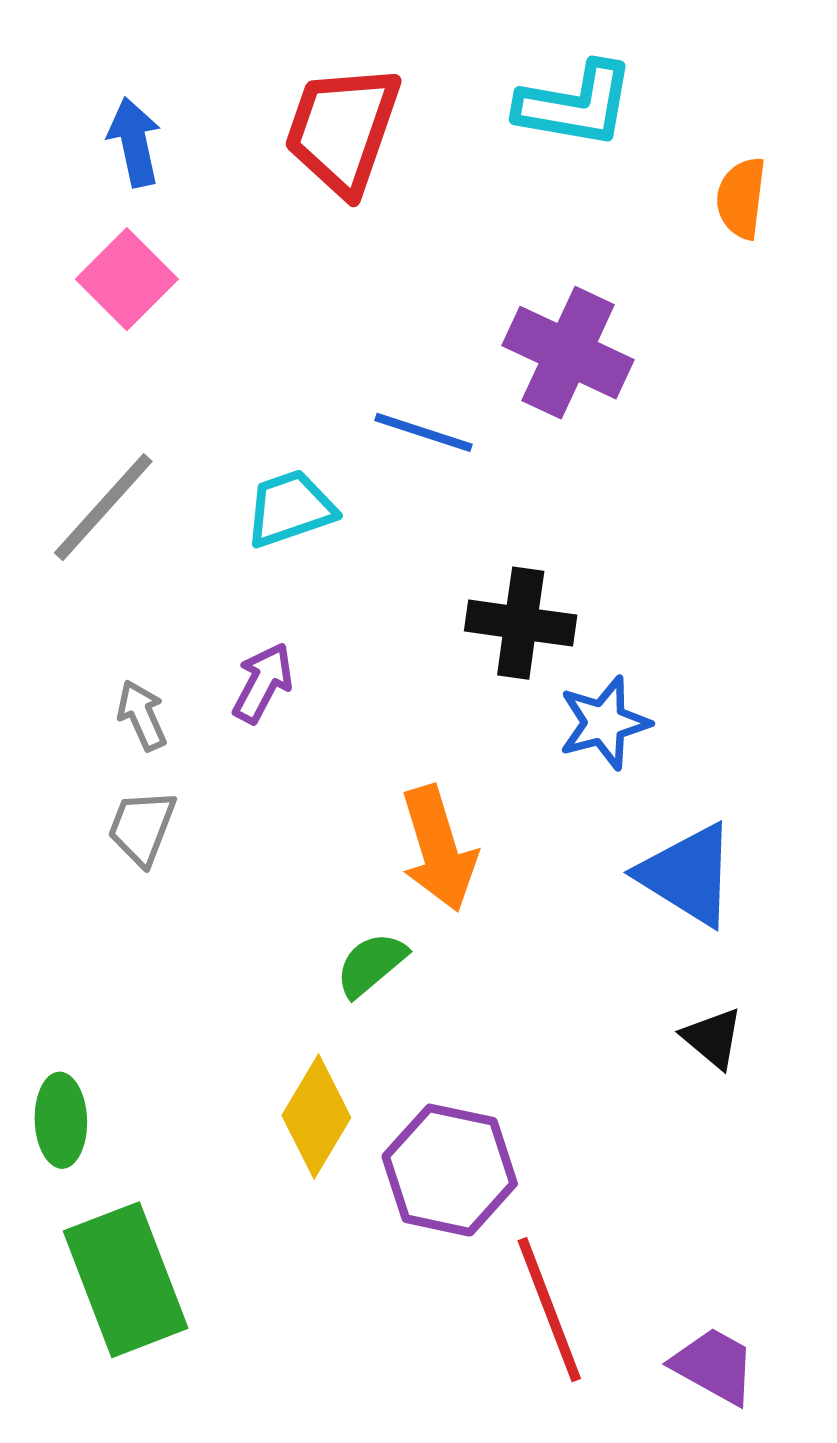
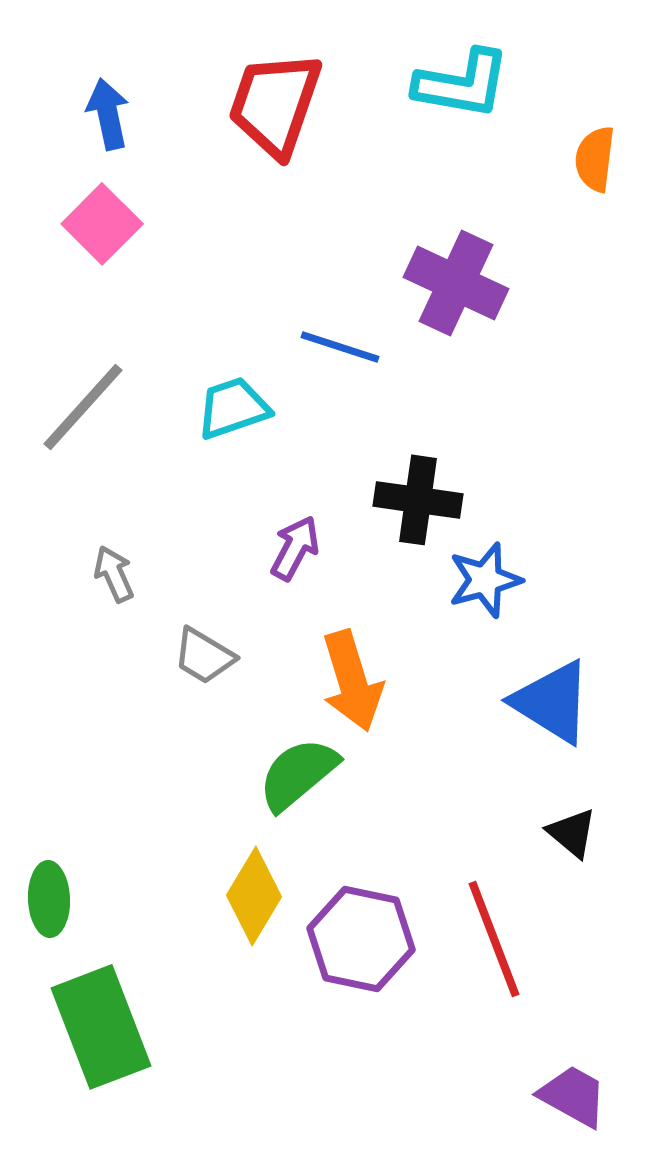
purple arrow: (263, 683) -> (295, 548), moved
gray trapezoid: (142, 827) -> (204, 656), moved, turned -80
green semicircle: (371, 964) -> (298, 774), size x1.4
red line: (549, 1310) -> (494, 939), moved

